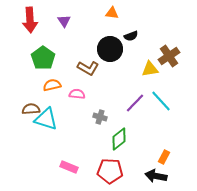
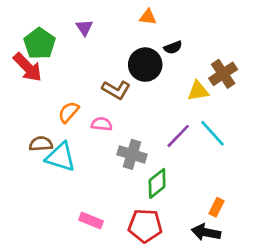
red arrow: (30, 20) -> (28, 67), moved, turned -40
green pentagon: (43, 58) -> (40, 43), moved
orange semicircle: (52, 85) -> (69, 112), turned -36
gray cross: (100, 117) -> (132, 154), size x1.5

